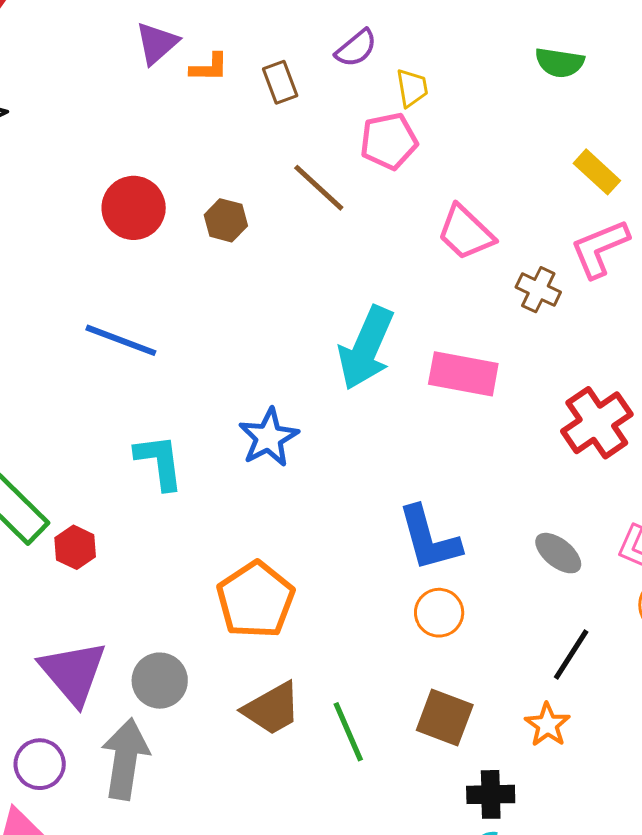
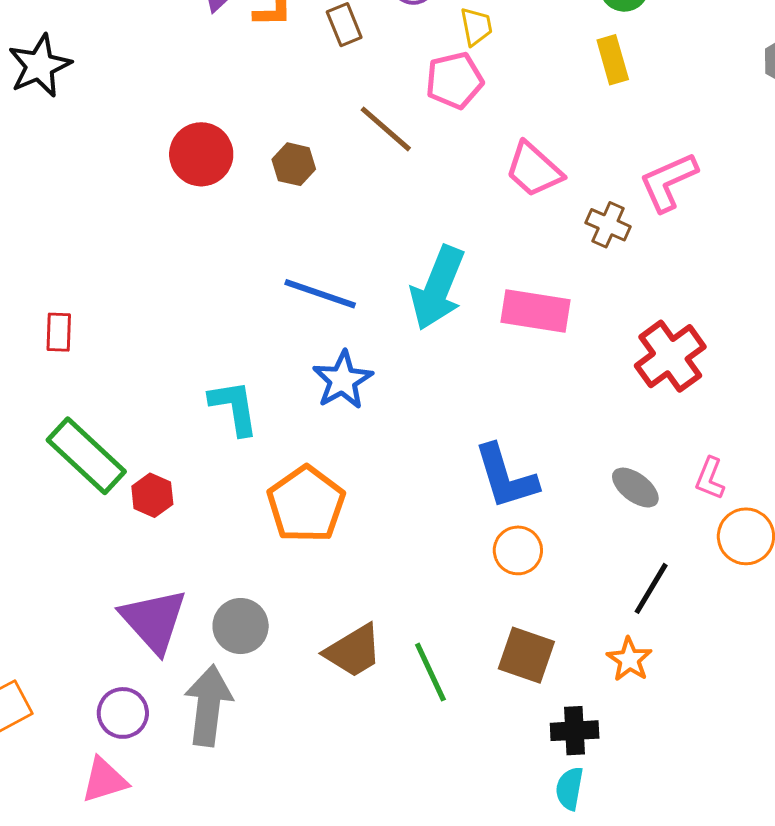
yellow rectangle: (597, 172) -> (613, 60), moved, turned 33
blue line: (121, 340) -> (320, 294), moved
orange pentagon: (256, 600) -> (306, 504), moved

